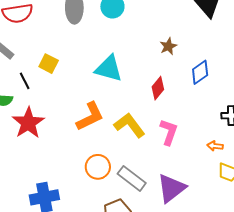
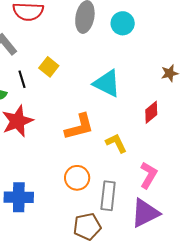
yellow L-shape: (130, 125) -> (116, 143), size x0.7
pink L-shape: (169, 132) -> (148, 175), moved
gray rectangle: (132, 178) -> (108, 196), turned 48

